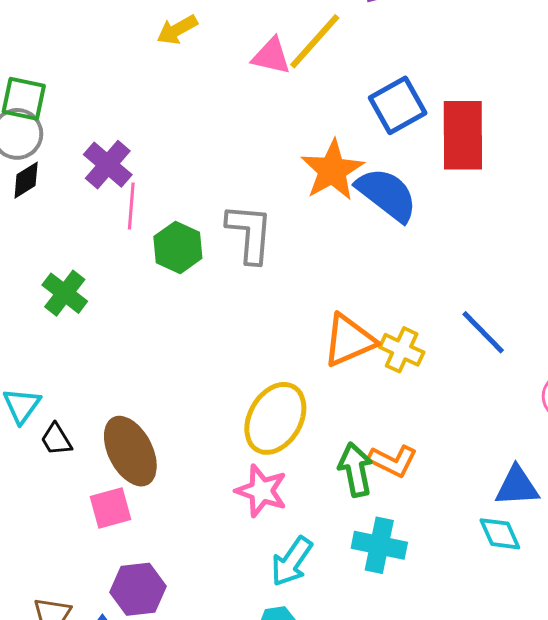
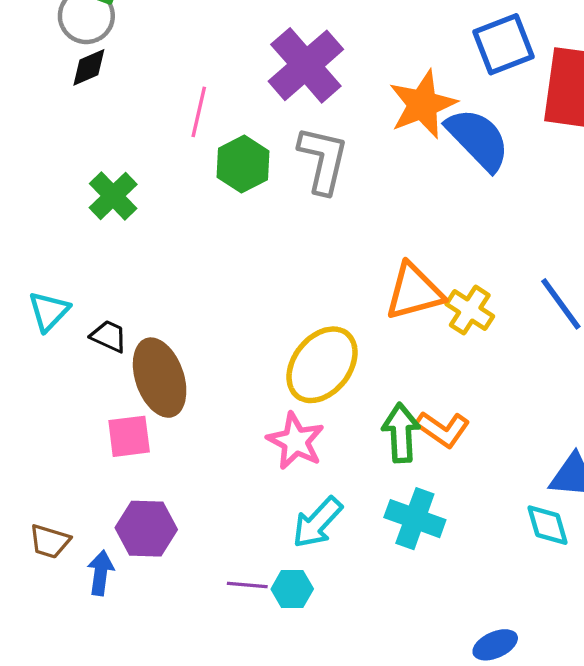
purple cross: (108, 165) -> (306, 65), moved, size x1.4
black trapezoid: (56, 439) -> (109, 336), moved, turned 138

